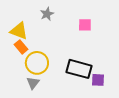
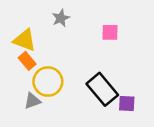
black rectangle: (79, 69) -> (102, 89), turned 35
gray triangle: (33, 83) -> (32, 101), moved, turned 32

